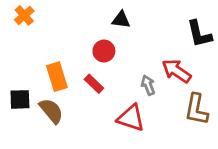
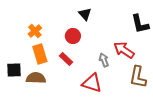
orange cross: (24, 15) -> (35, 31), moved
black triangle: (121, 20) -> (85, 14), turned 40
brown semicircle: (51, 111) -> (36, 78), turned -48

